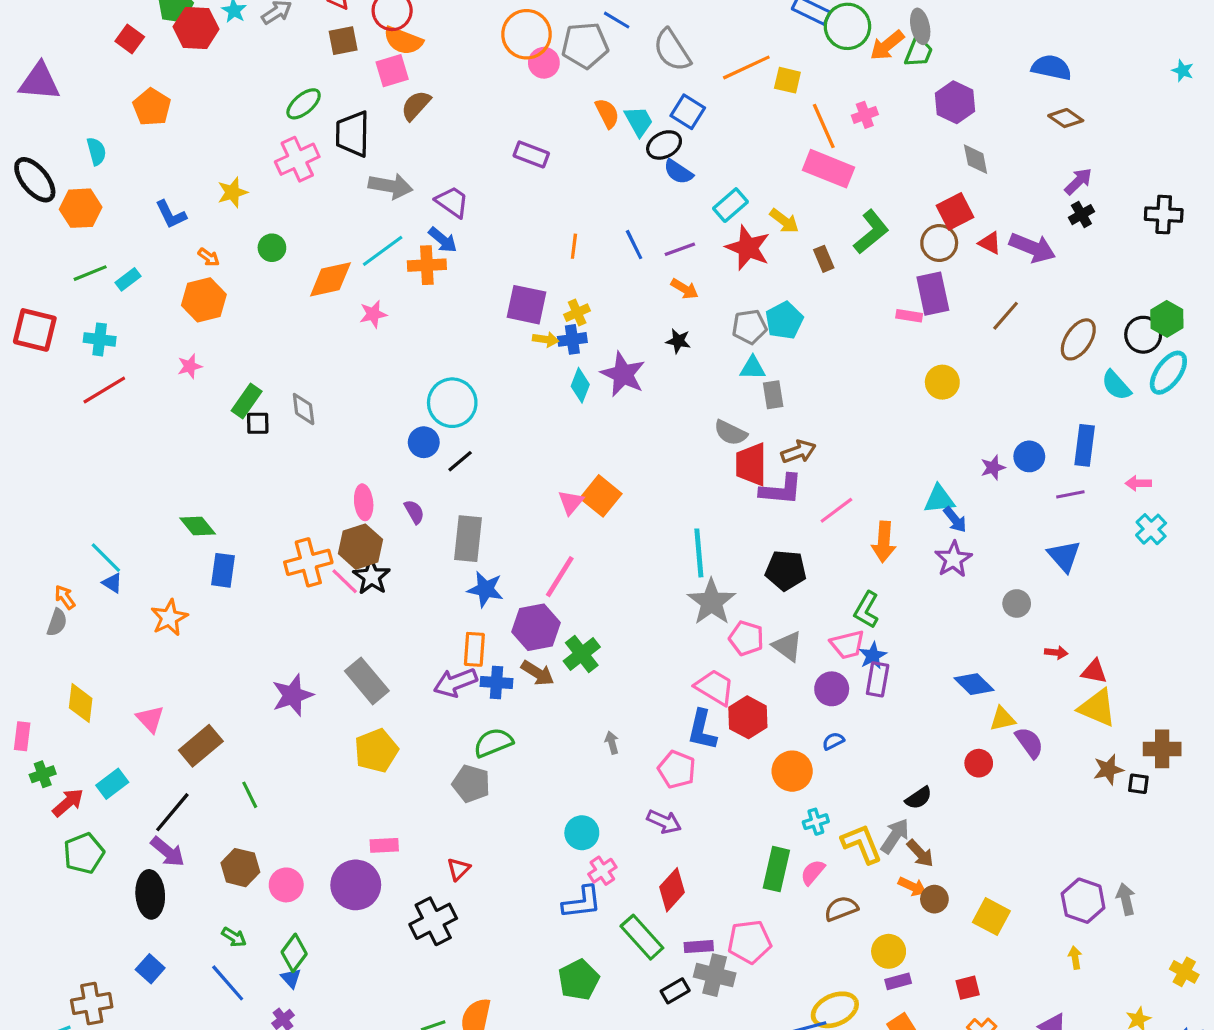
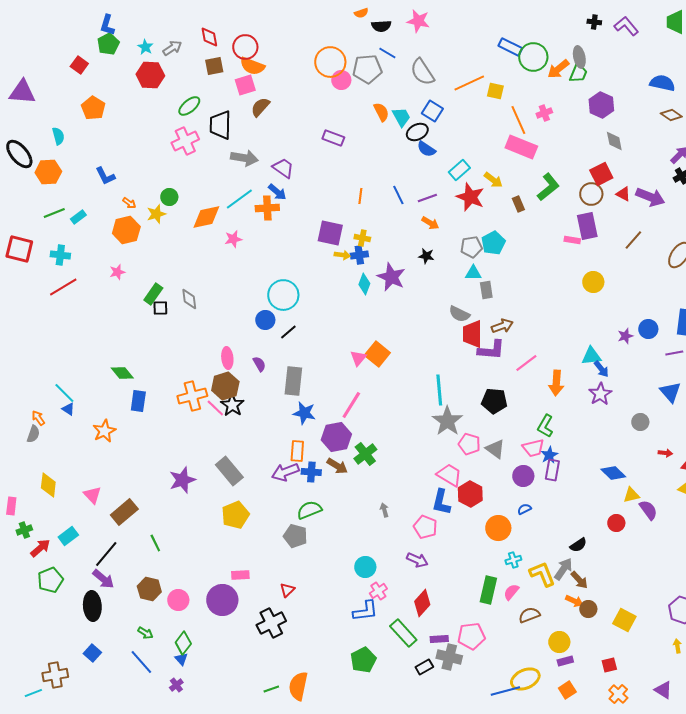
red hexagon: (196, 28) -> (150, 75), moved
yellow star: (232, 192) -> (156, 214), moved
yellow cross: (577, 313) -> (362, 238), turned 35

